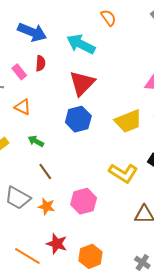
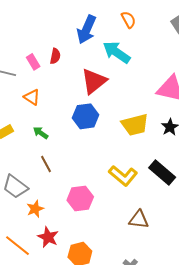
blue arrow: (32, 32) -> (87, 30), moved, turned 84
cyan arrow: (81, 44) -> (116, 52), moved
orange star: (46, 206) -> (35, 209), moved, turned 30

